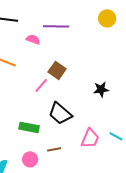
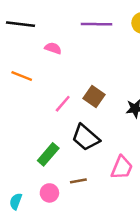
purple line: (56, 26) -> (96, 24), moved
brown square: (57, 70) -> (94, 96), moved
green rectangle: (29, 127) -> (48, 154), turned -60

